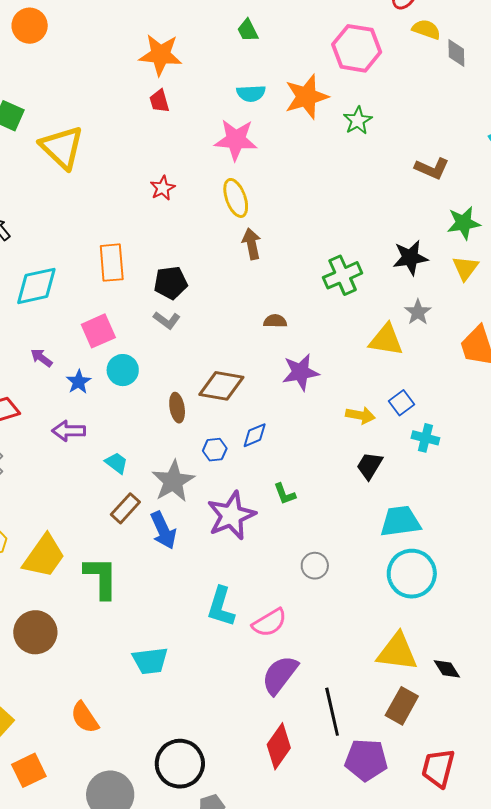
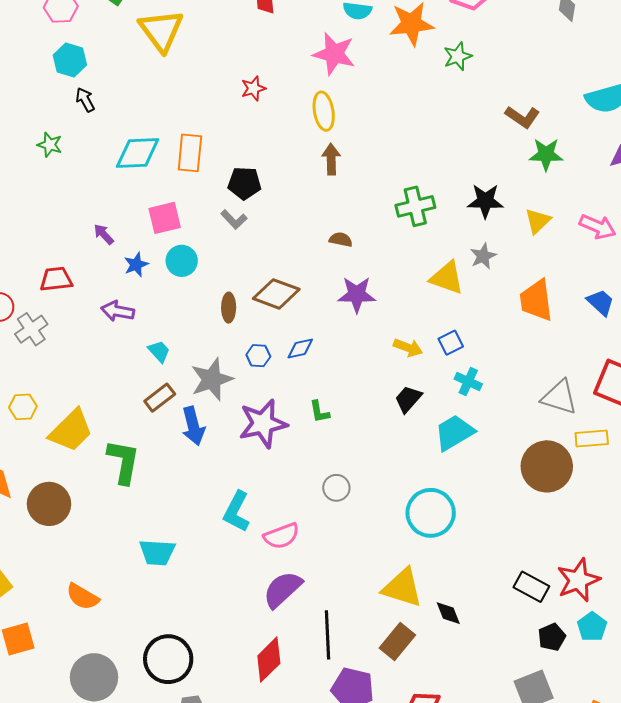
green star: (464, 223) -> (546, 154), moved
cyan diamond: (36, 286) -> (138, 153), moved
cyan trapezoid: (400, 521) -> (454, 433), moved, turned -33
orange semicircle: (85, 717) -> (83, 597), turned -36

